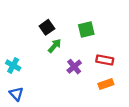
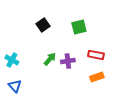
green arrow: (55, 46) -> (50, 59), moved
purple cross: (74, 67) -> (68, 61), turned 32

